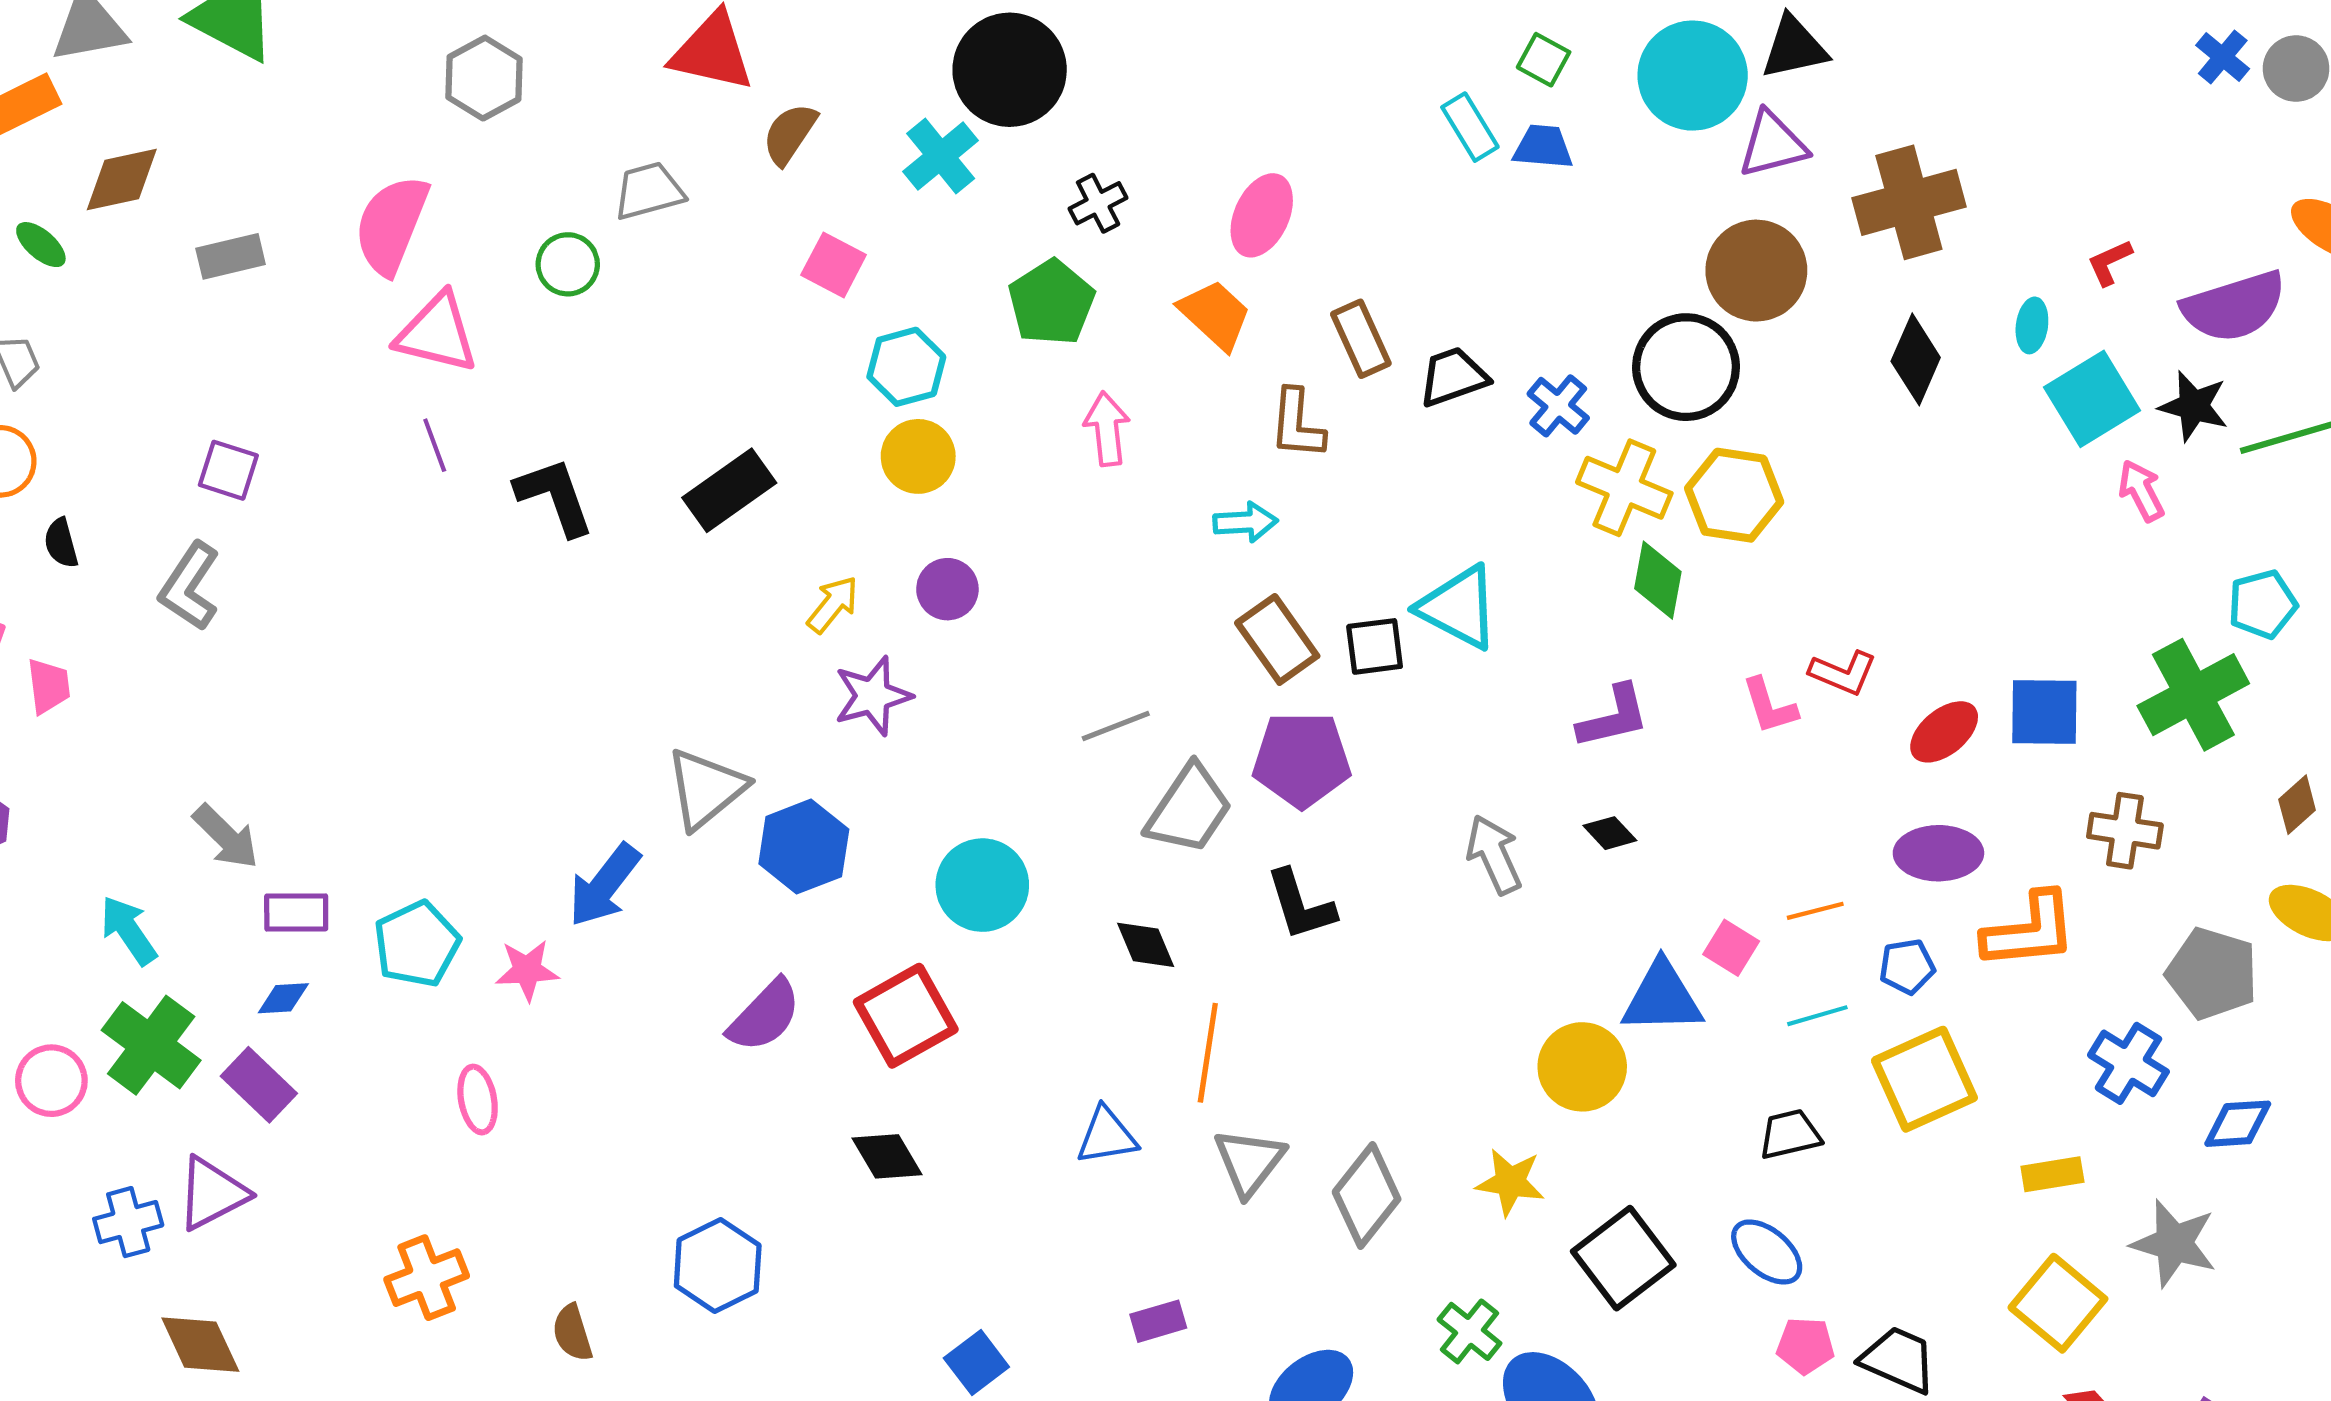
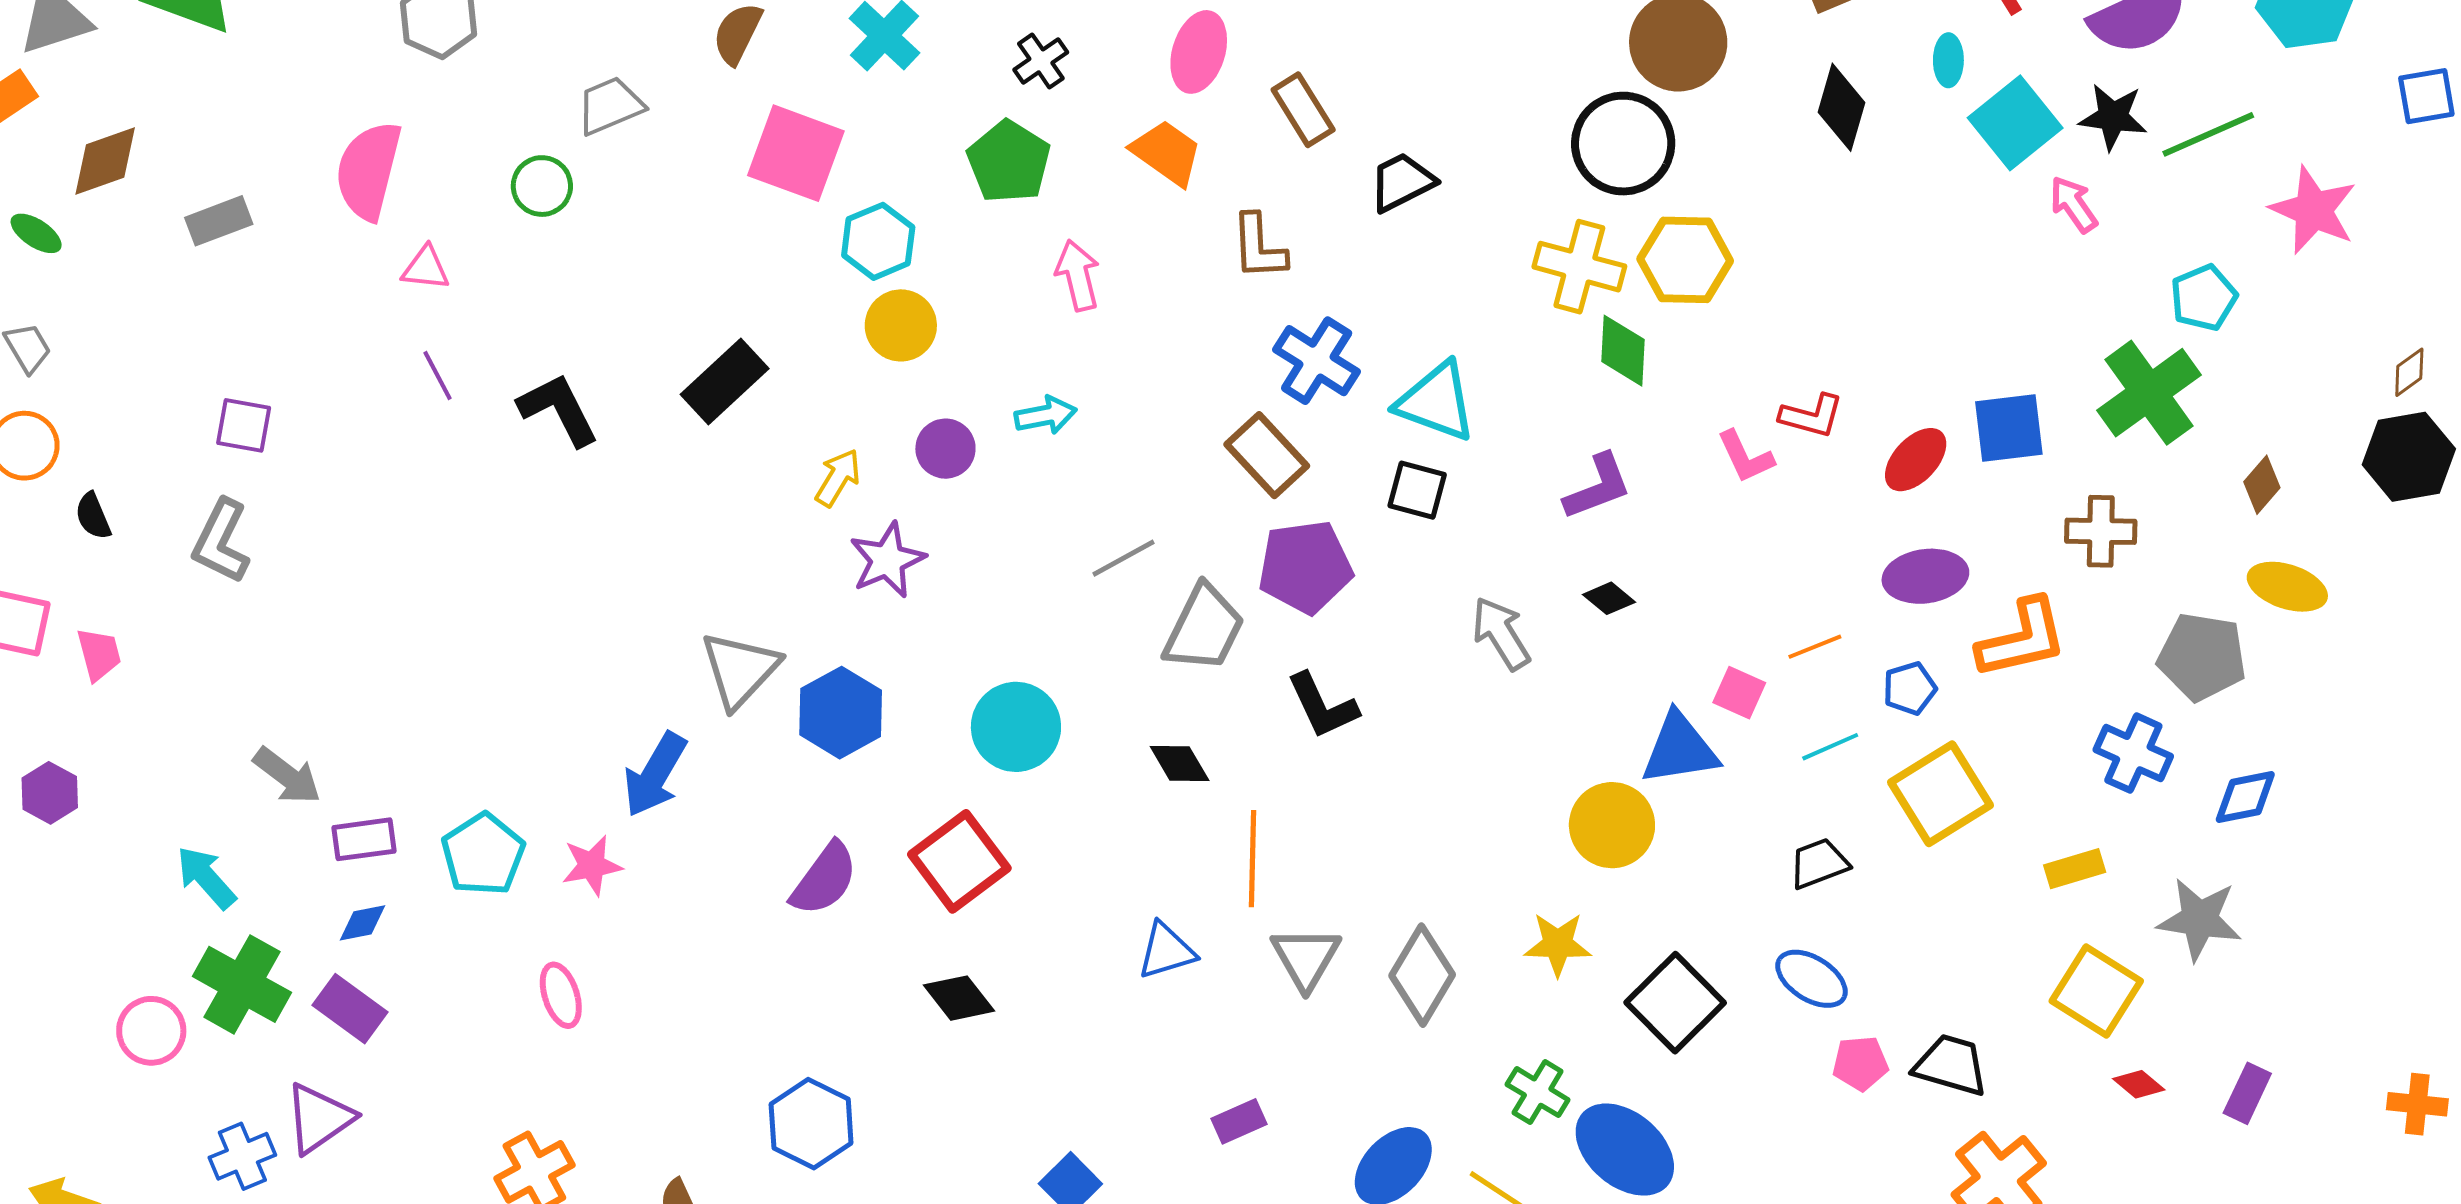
pink square: (834, 265) -> (796, 153), size x1.6
pink triangle: (437, 333) -> (426, 268), size x0.6
brown rectangle: (1361, 339) -> (1303, 110), moved
blue cross: (1558, 406) -> (1317, 361), moved, size x1.4
cyan arrow: (1245, 522) -> (1046, 415), moved
black square: (1375, 646) -> (1417, 490), moved, turned 30

